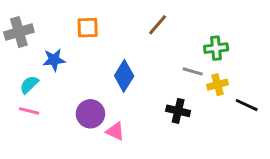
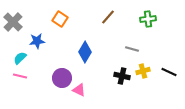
orange square: (88, 28) -> (60, 19), turned 35
gray cross: (19, 32) -> (13, 22), turned -30
green cross: (216, 48) -> (148, 19), moved
yellow cross: (218, 85) -> (143, 71), moved

